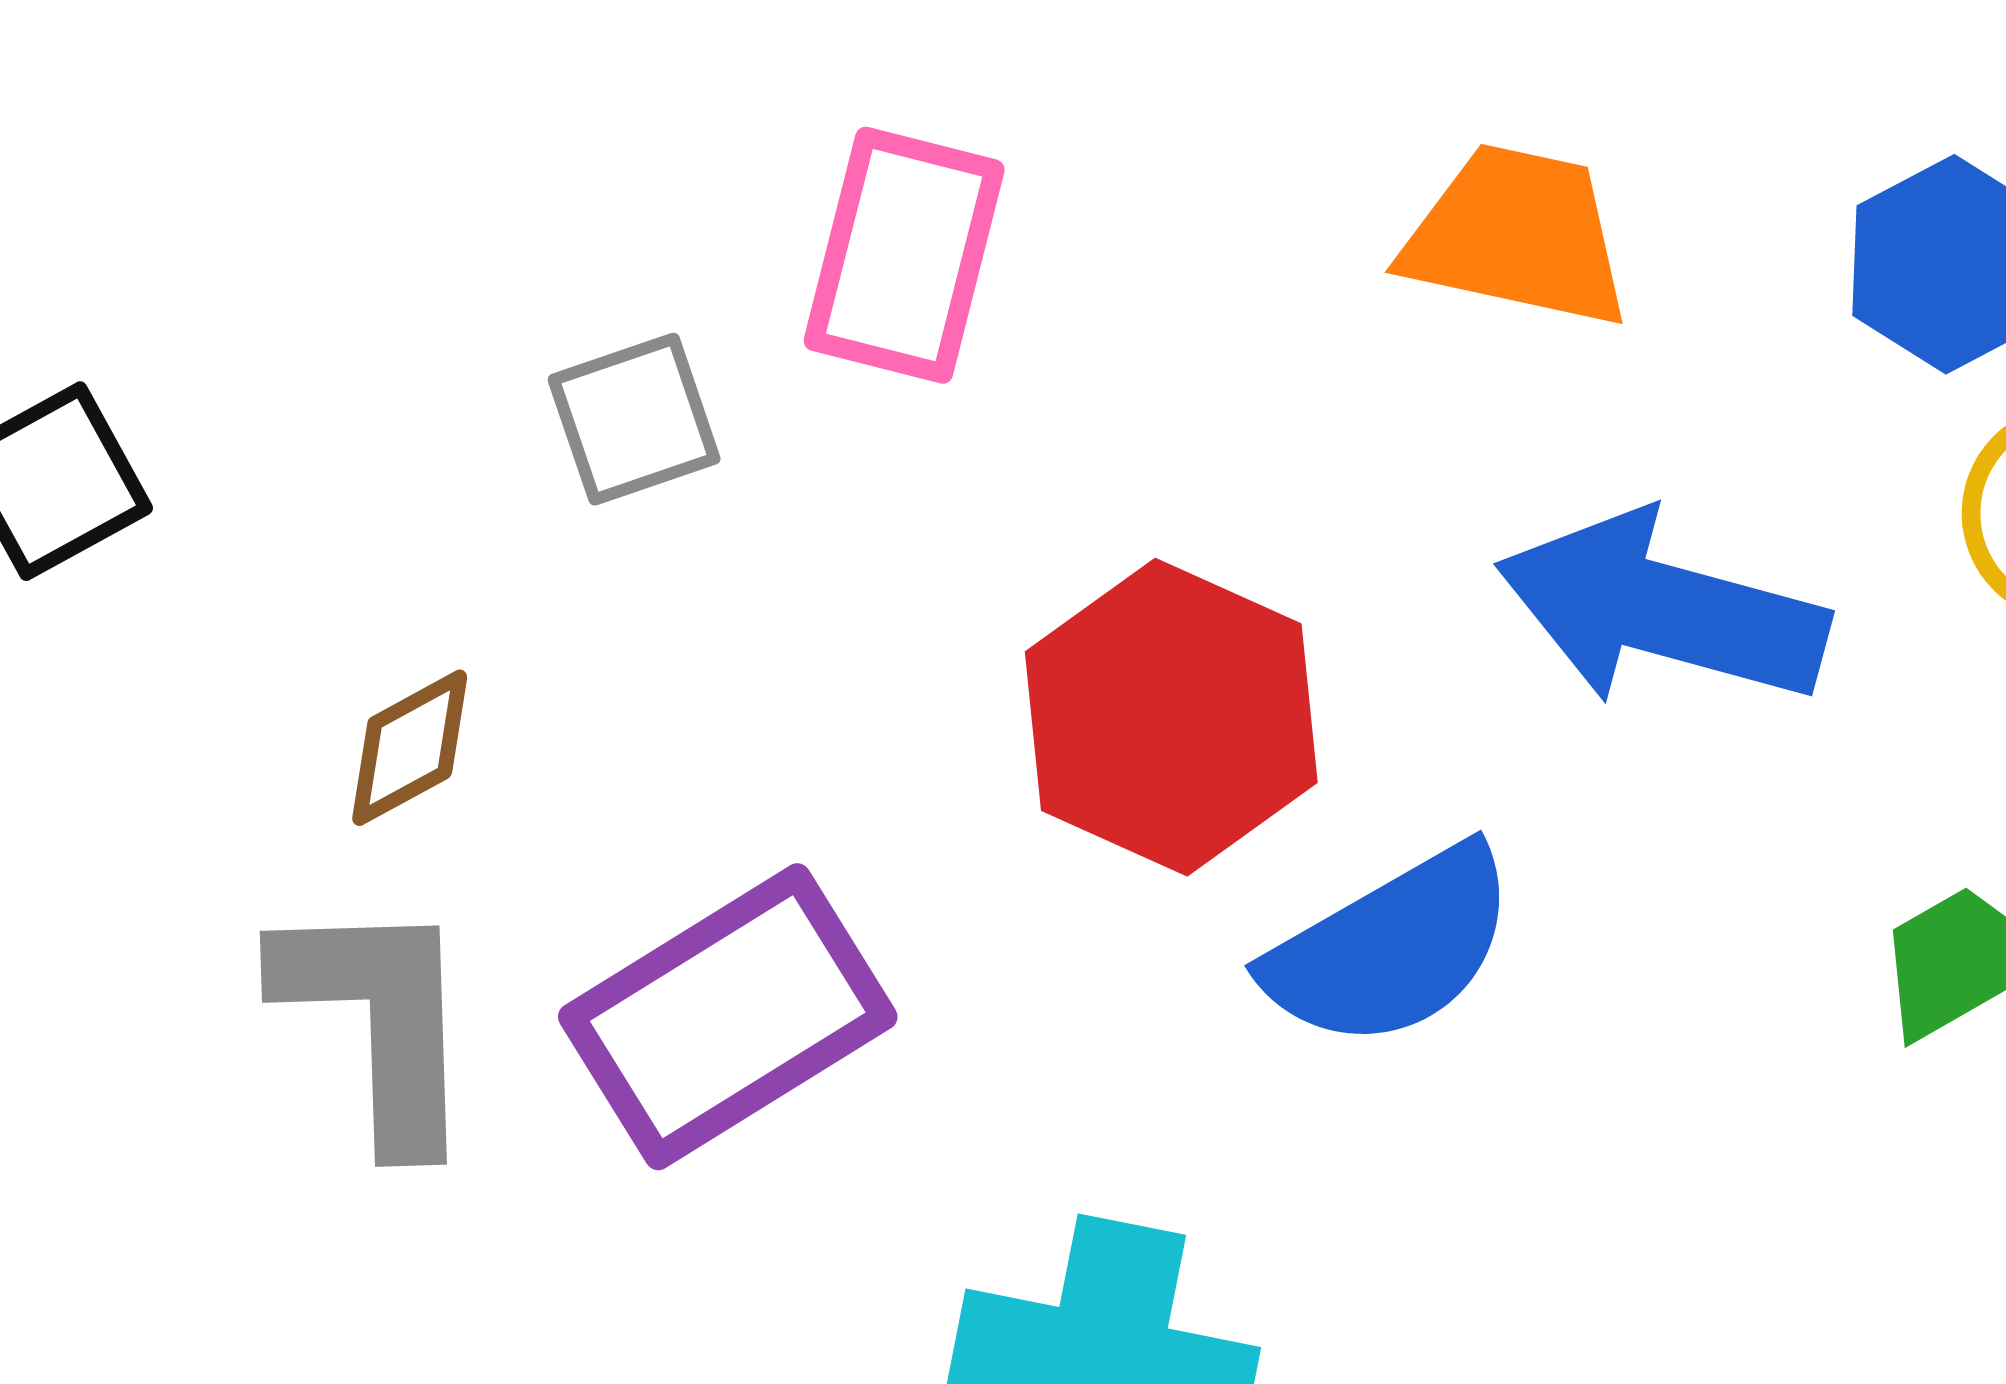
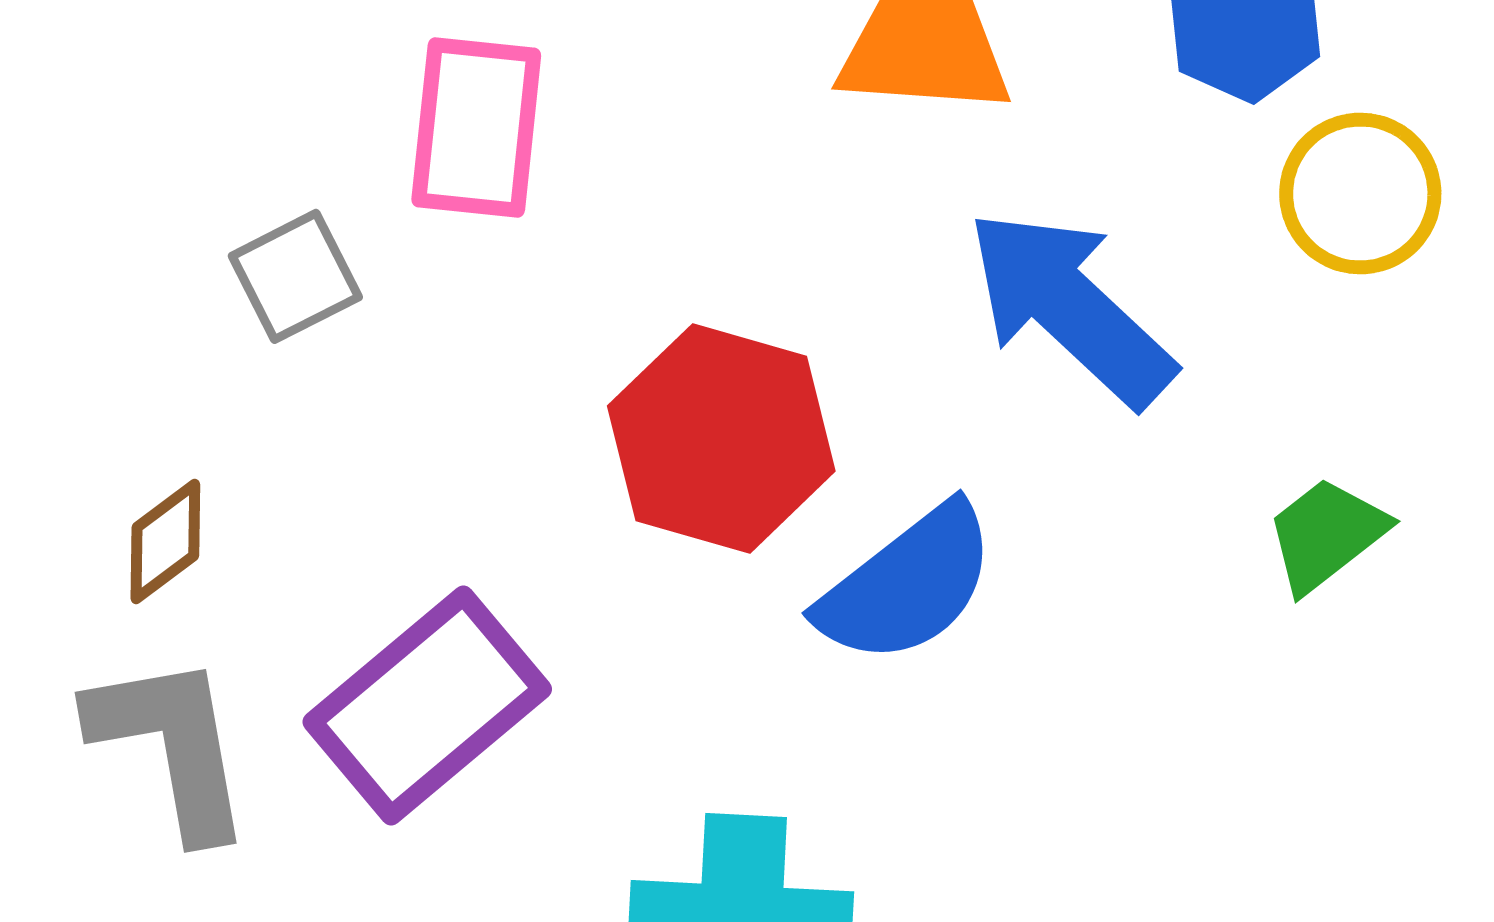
blue arrow: (1662, 610) -> (1070, 307), turned 36

